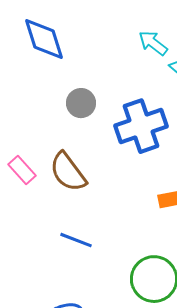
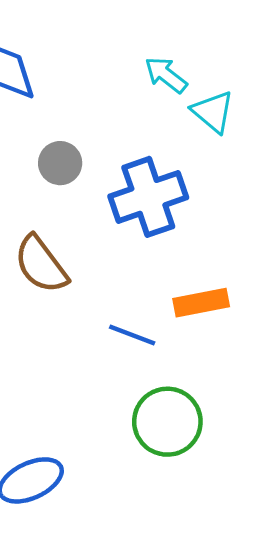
blue line: (76, 240) -> (132, 335), moved

